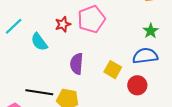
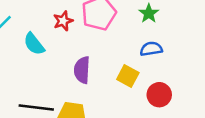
green star: (151, 31) -> (149, 13), moved
blue semicircle: (145, 56) -> (151, 49), moved, size x0.7

